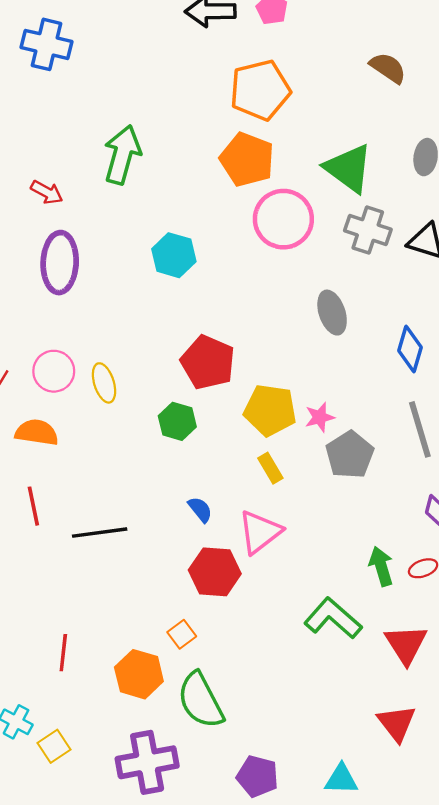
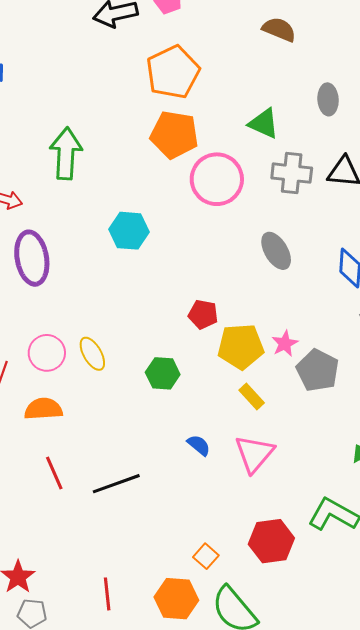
green triangle: (349, 168) -> (264, 123), size x0.7
red pentagon: (208, 362) -> (203, 314), moved, size x0.6
red hexagon: (215, 572) -> (271, 541), moved

